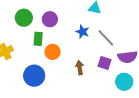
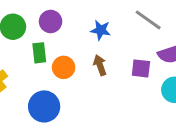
gray line: (106, 38) -> (148, 20), moved
brown arrow: (80, 68) -> (100, 65), moved

